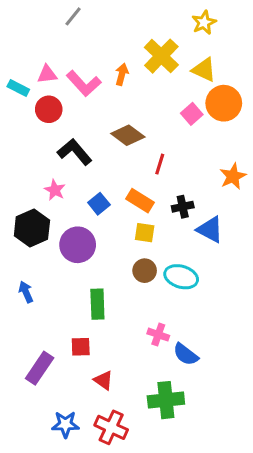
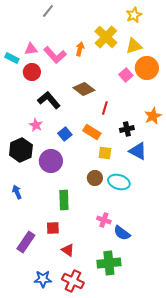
yellow triangle: (204, 70) -> (134, 46), turned -42
black cross: (183, 207) -> (127, 129), moved
yellow square: (145, 233) -> (105, 153), moved

